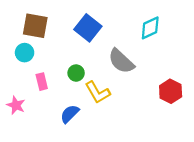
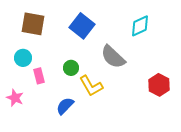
cyan circle: (25, 53) -> (23, 58), moved

